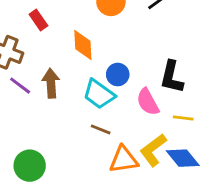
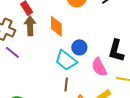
brown arrow: (51, 83) -> (30, 26), moved
brown line: (101, 129) -> (66, 85), turned 72

